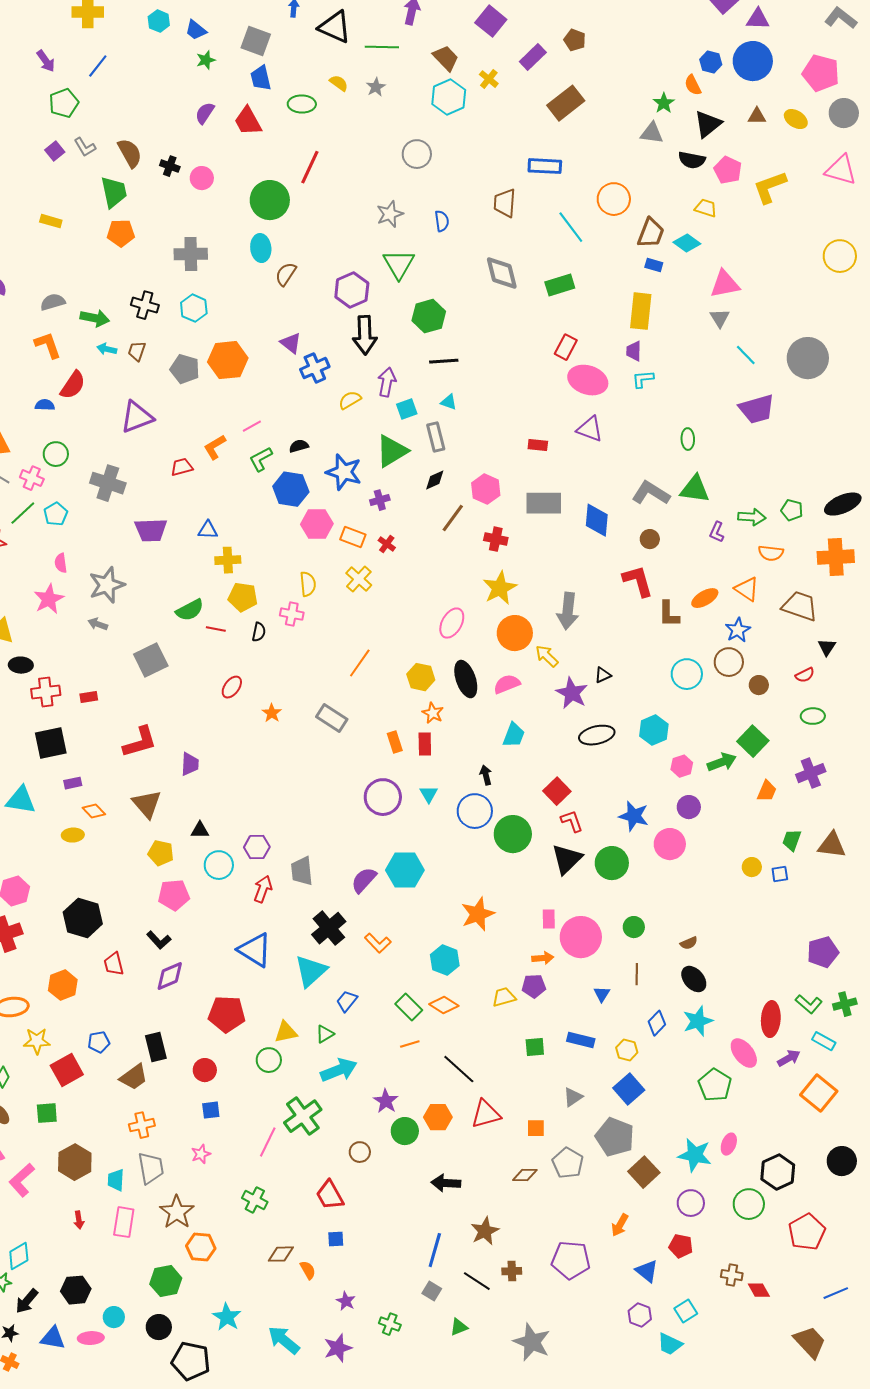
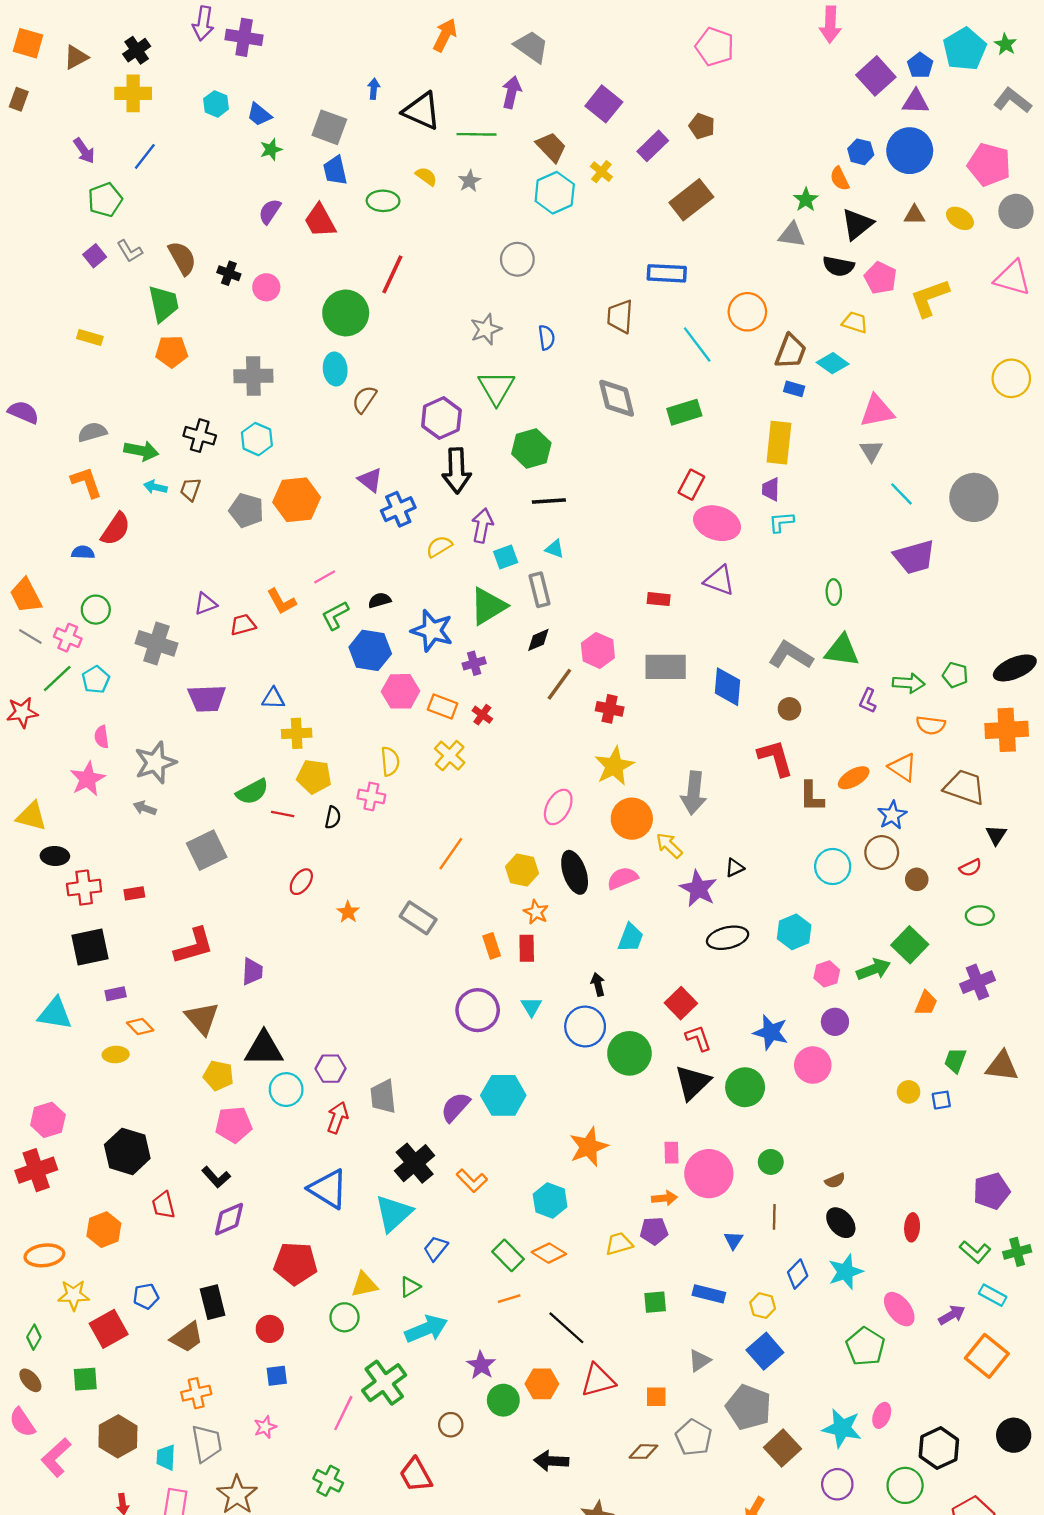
purple triangle: (137, 417) -> (206, 604), moved, size x0.6
orange L-shape: (215, 447) -> (281, 601), turned -88
black triangle: (200, 830) -> (264, 1049), size x1.8
red ellipse: (771, 1019) -> (912, 1227), moved, size x0.7

